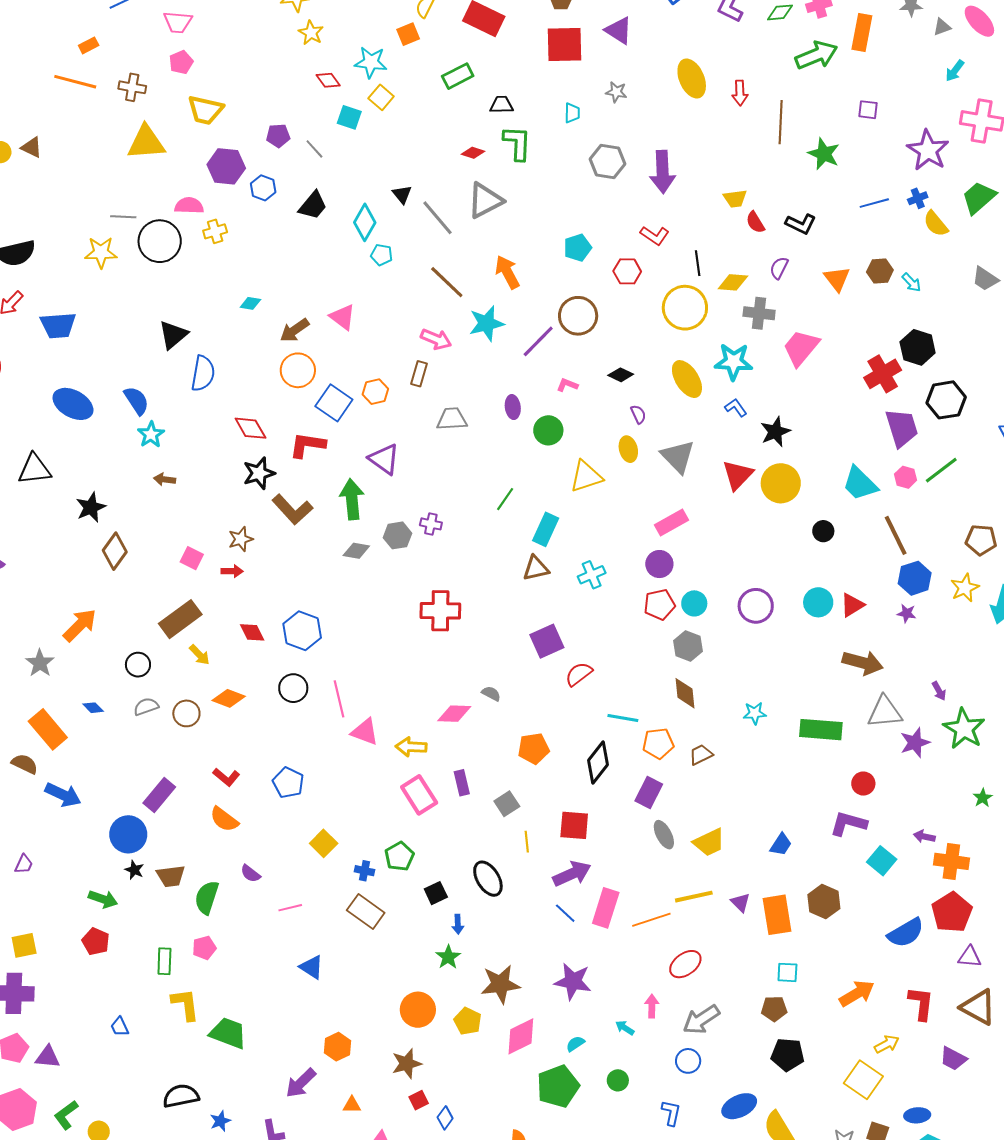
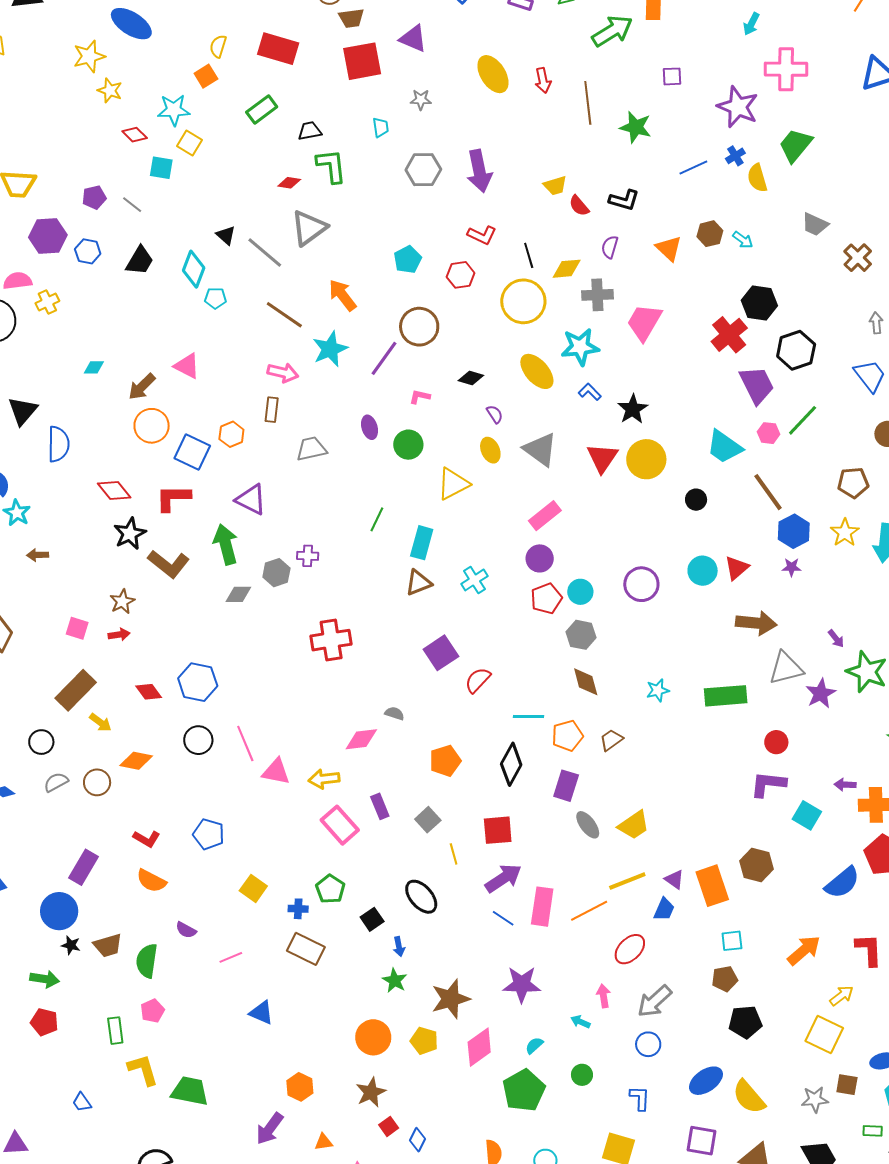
yellow semicircle: (936, 224) -> (757, 178), turned 32
blue trapezoid: (781, 844) -> (664, 909), moved

